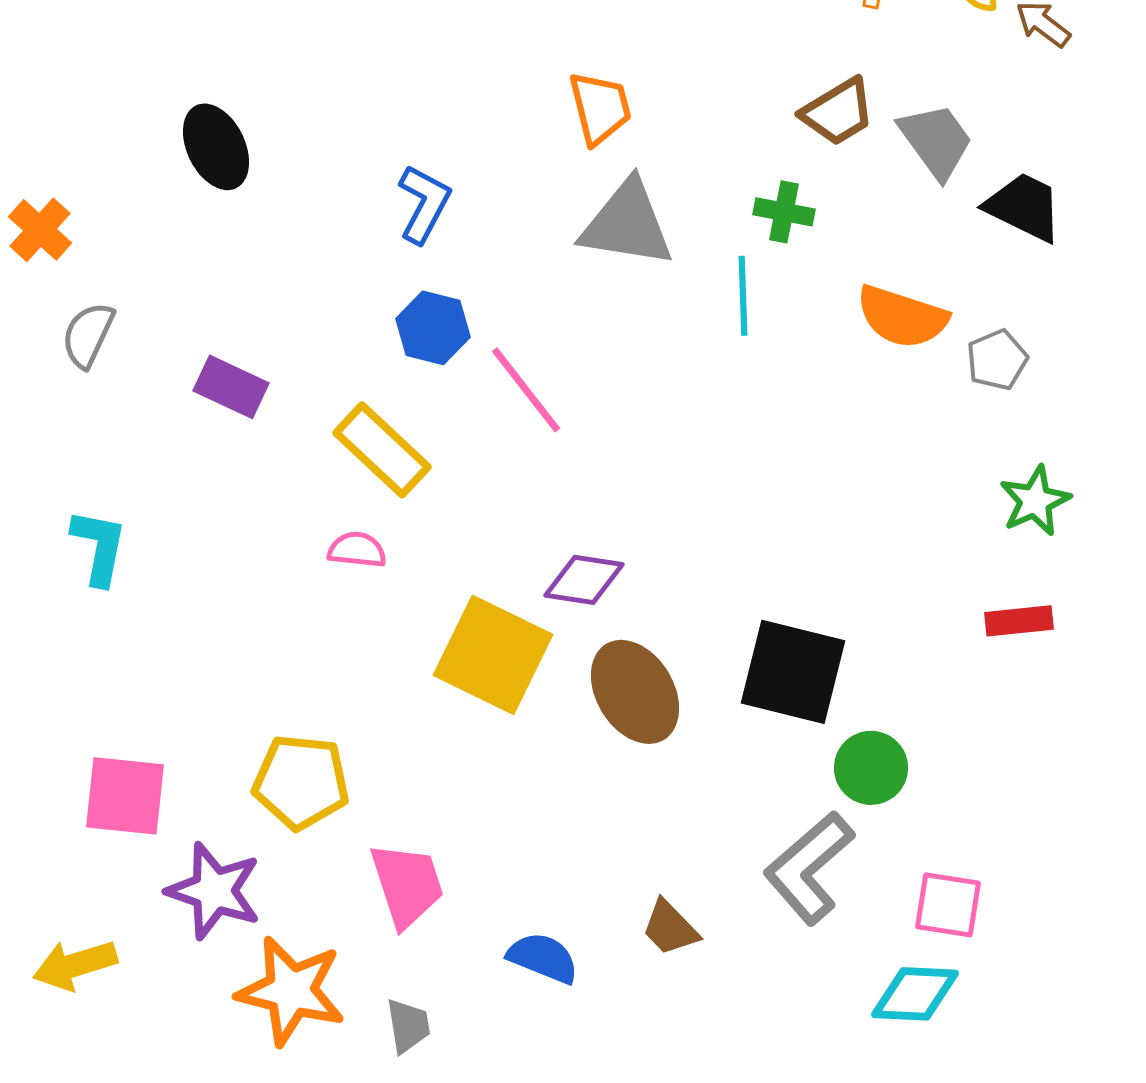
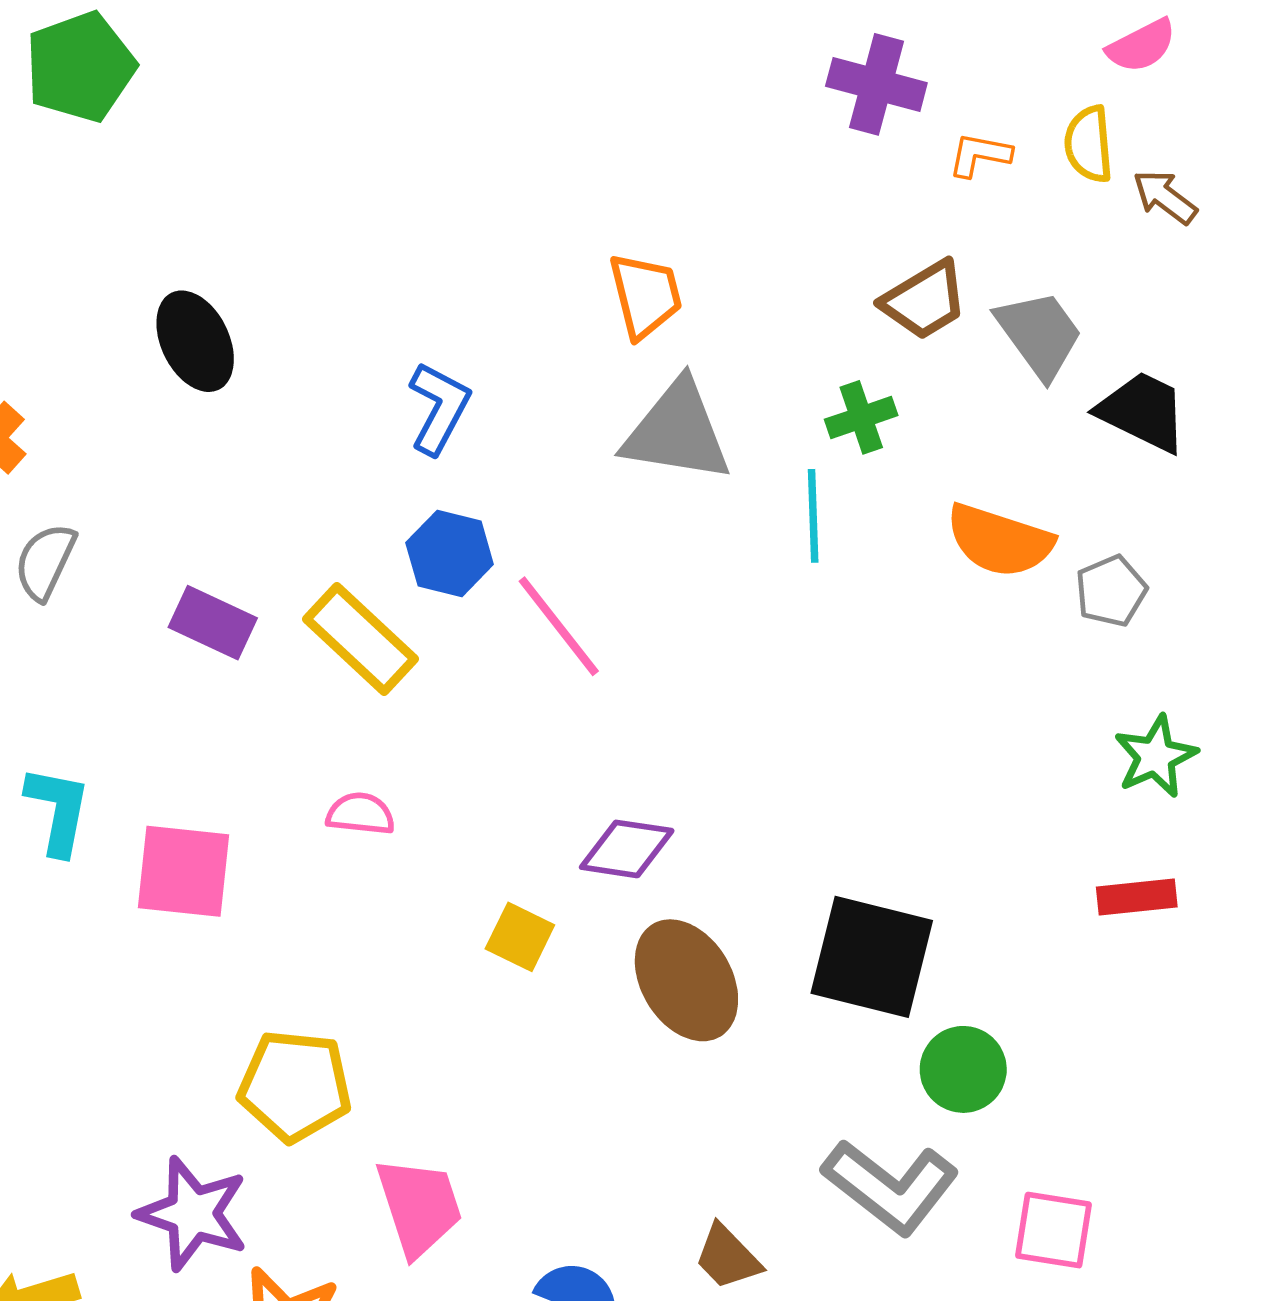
green cross: (784, 212) -> (861, 417), turned -30
yellow rectangle: (382, 450) -> (361, 639), moved
yellow square: (493, 655) -> (520, 937), size x0.5
pink square: (125, 796) -> (183, 871), moved
gray L-shape: (809, 868) -> (891, 1187), turned -101

